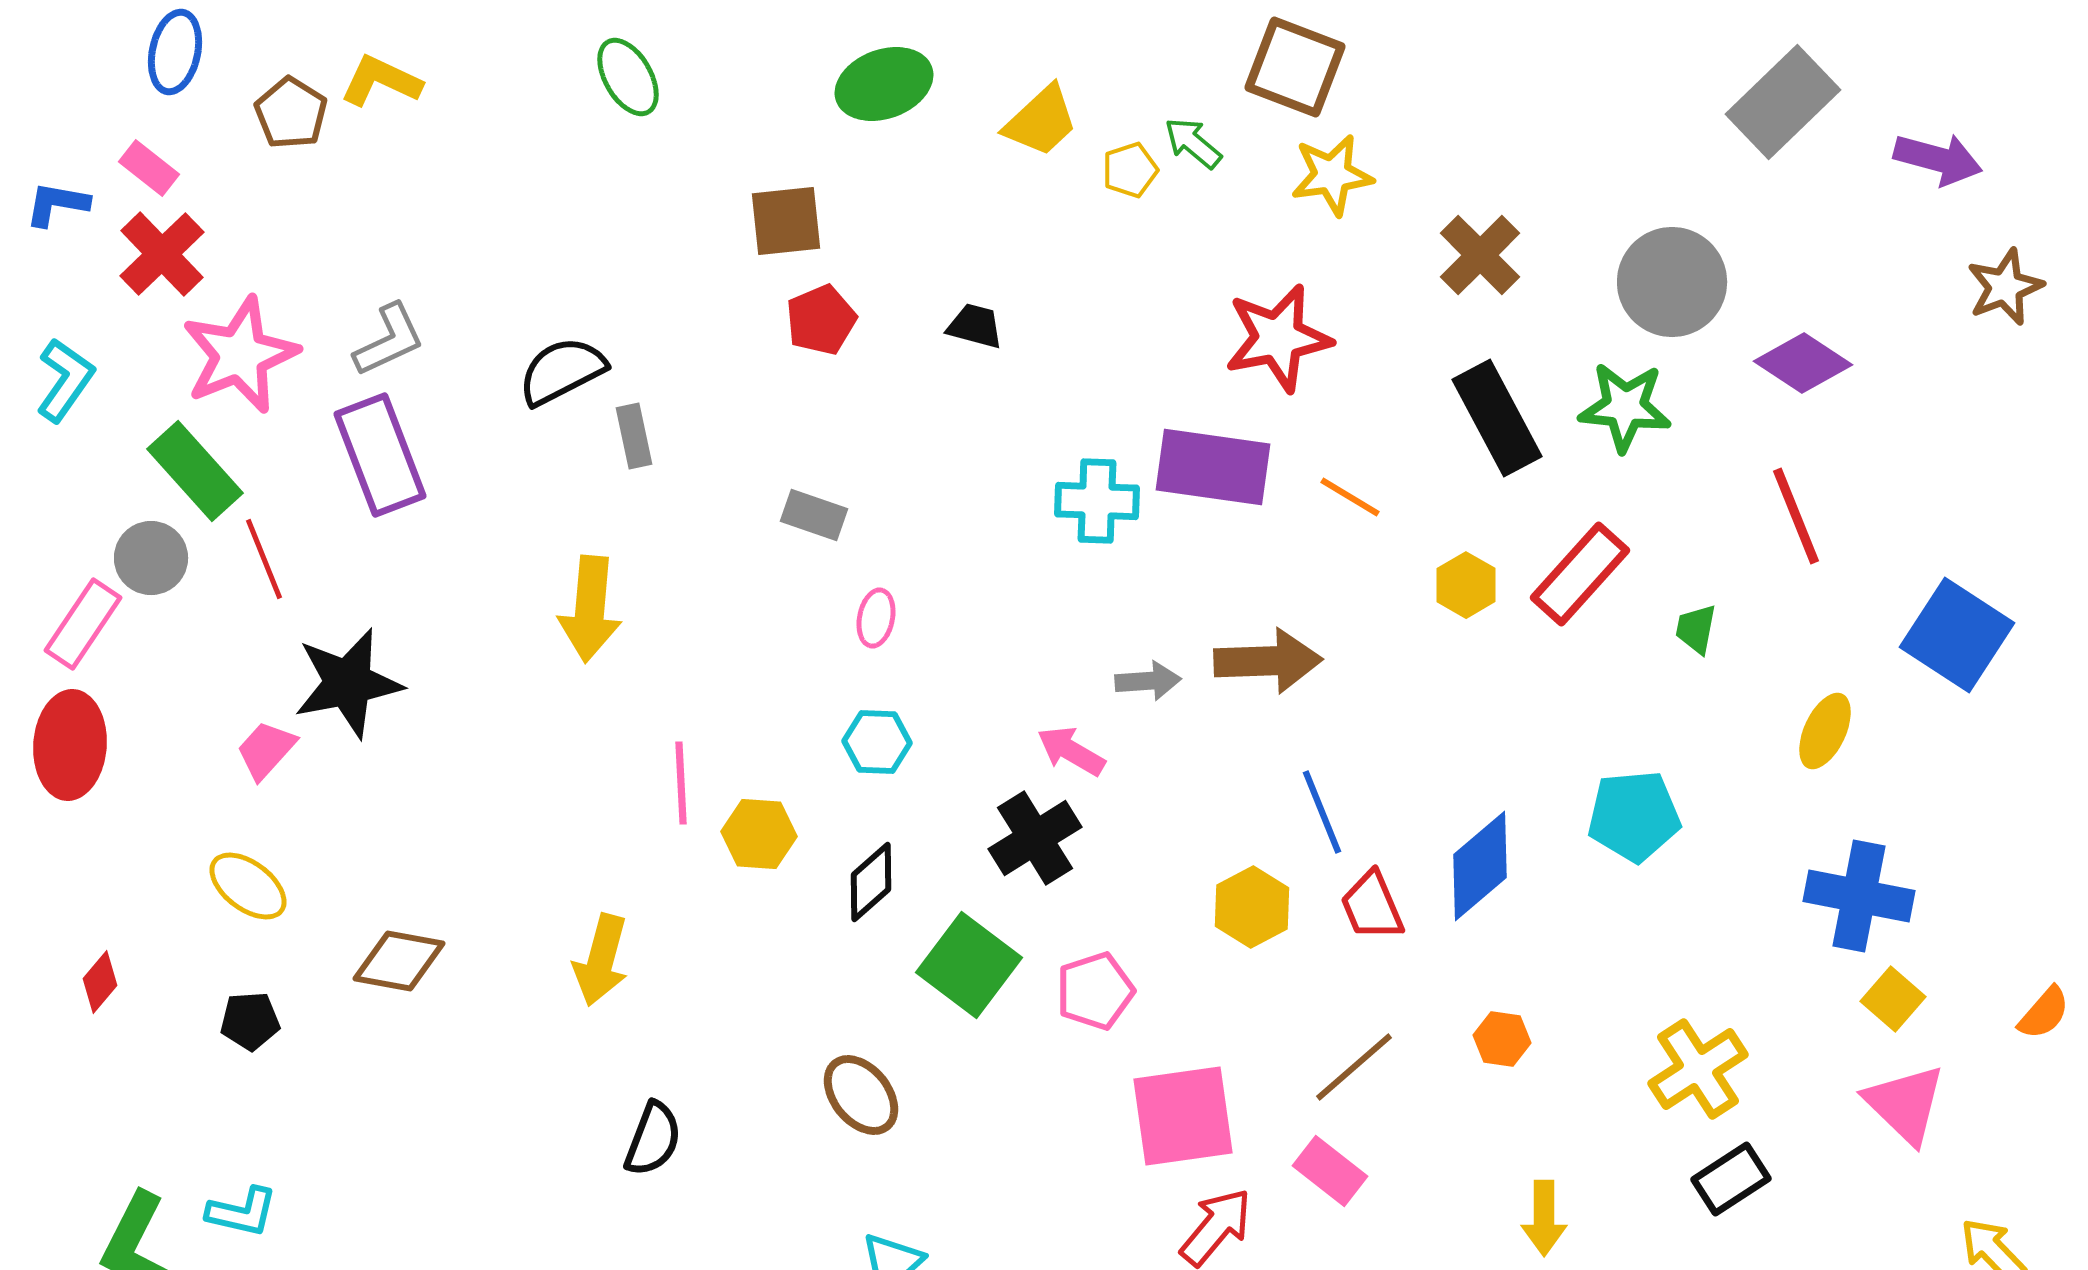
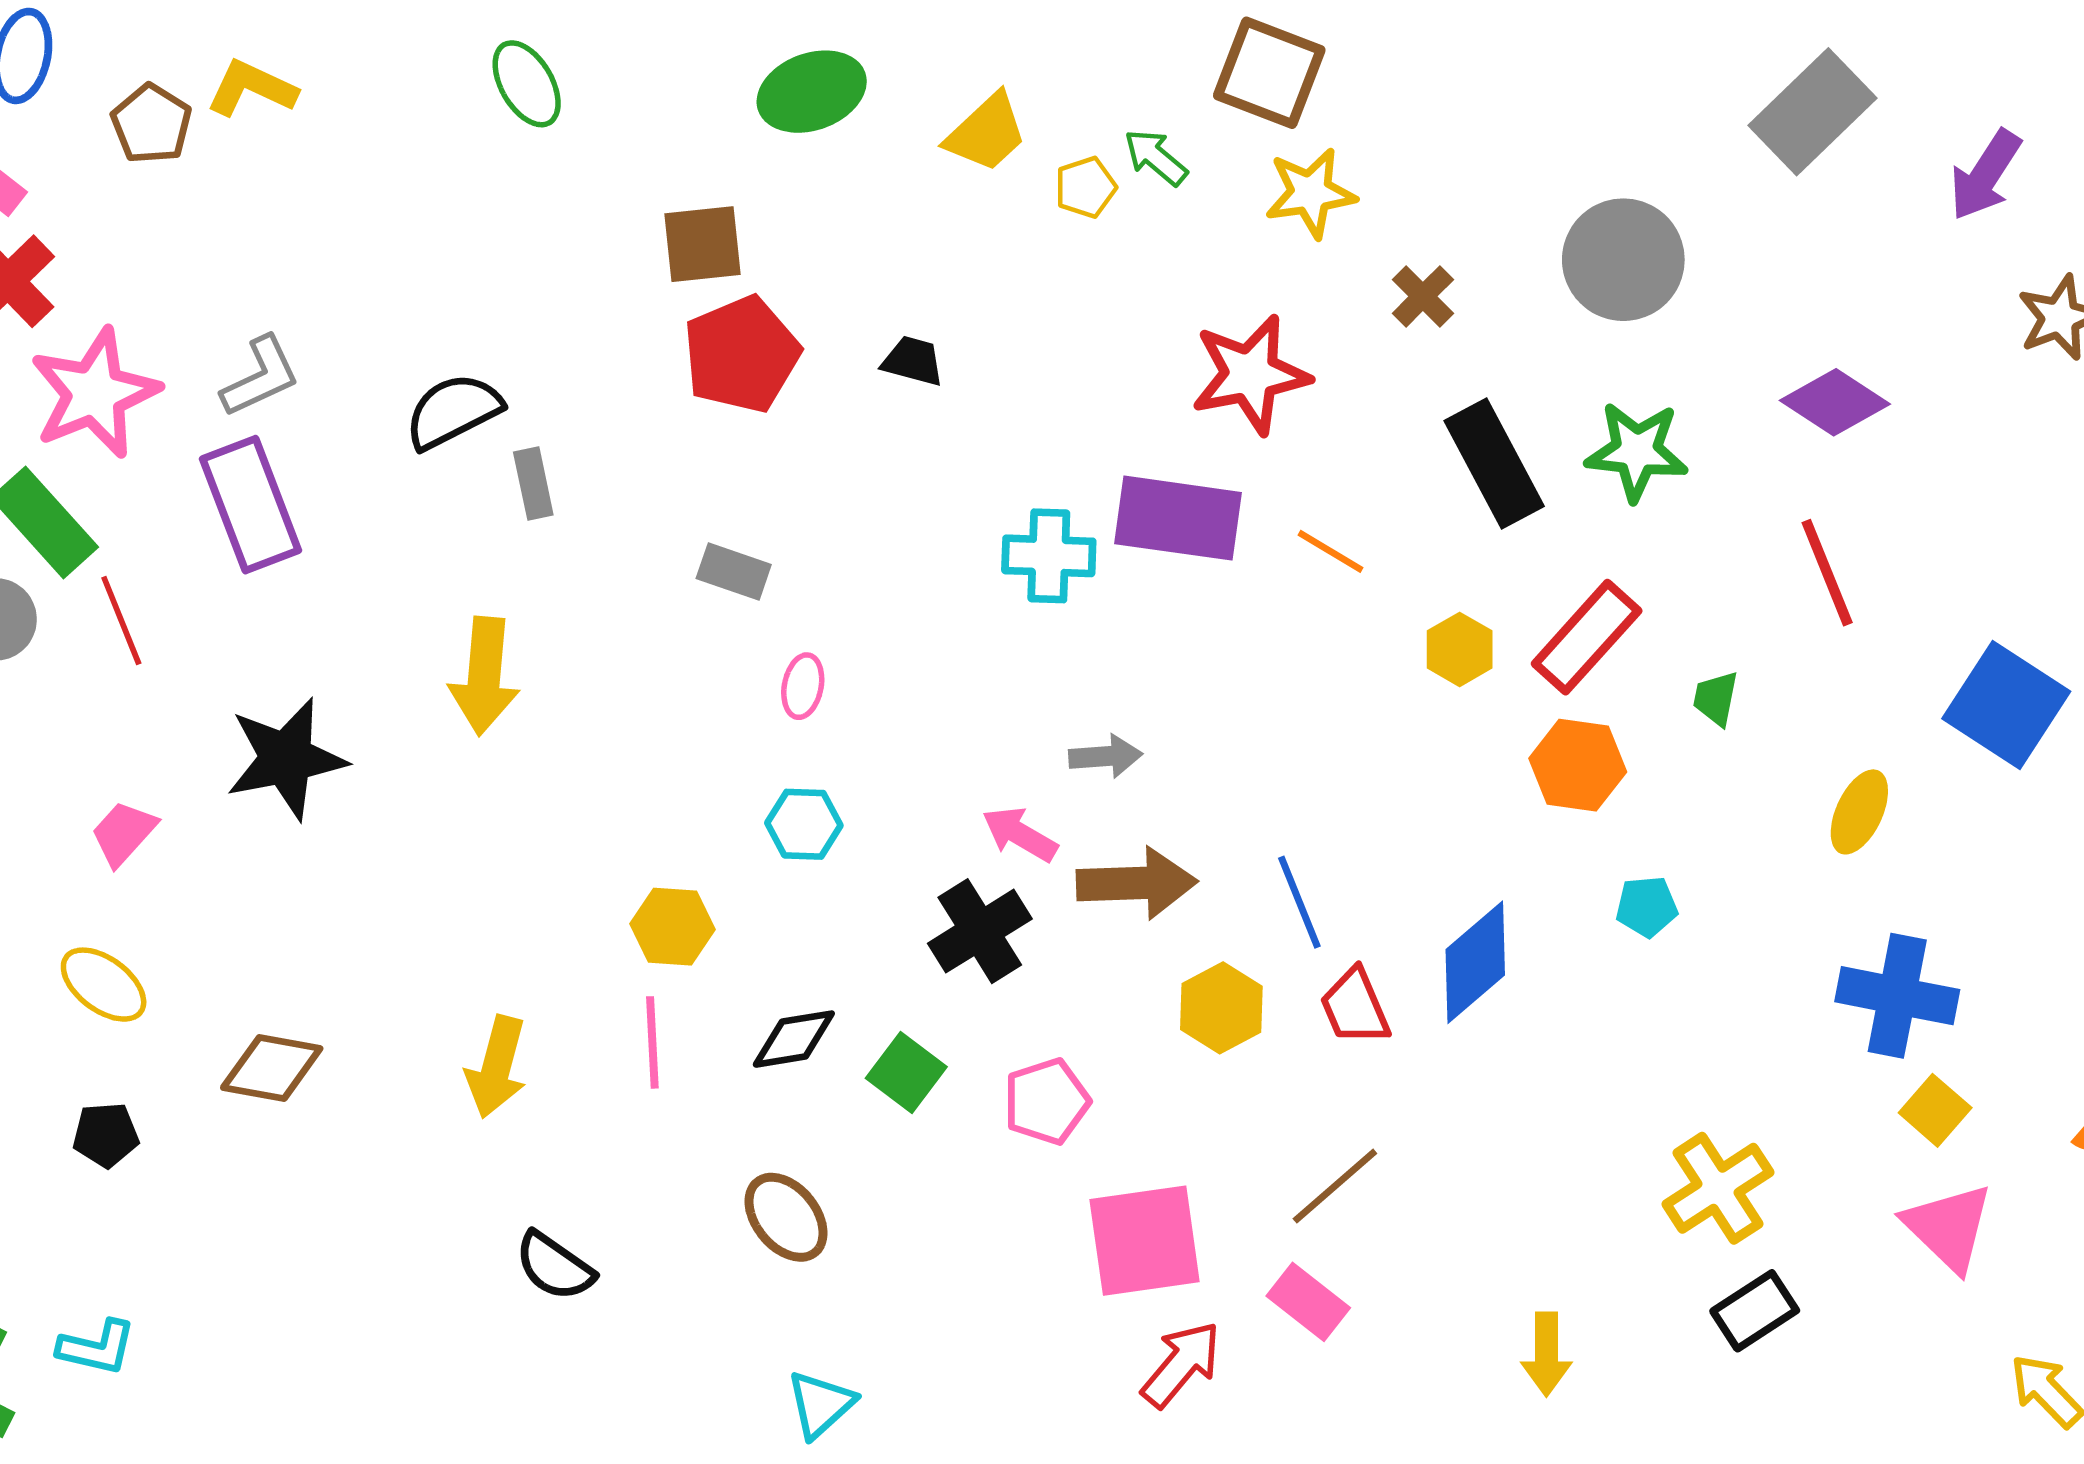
purple arrow: (1938, 159) -> (1985, 175), turned 108
brown cross: (1480, 255) -> (1423, 296), moved, size x0.7
gray circle: (1672, 282) -> (1623, 260), moved
red pentagon: (821, 320) -> (742, 354), size x1.5
brown arrow: (1268, 661) -> (1137, 883), moved
black star: (348, 683) -> (286, 759), moved
pink line: (681, 783) -> (652, 1042), moved
cyan pentagon: (1634, 816) -> (1647, 907), size x0.6
black diamond: (871, 882) -> (794, 1039), moved, turned 32
green square: (969, 965) -> (906, 1072), size x0.7
orange hexagon: (1502, 1039) -> (1578, 765), moved, size x1.5
black semicircle: (653, 1139) -> (554, 1266), turned 104

